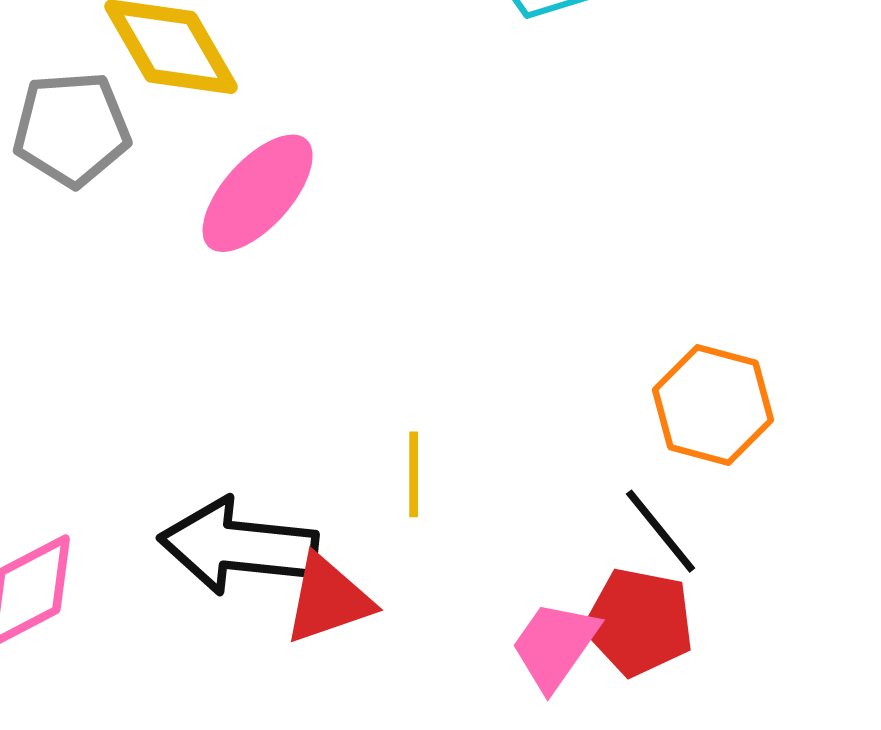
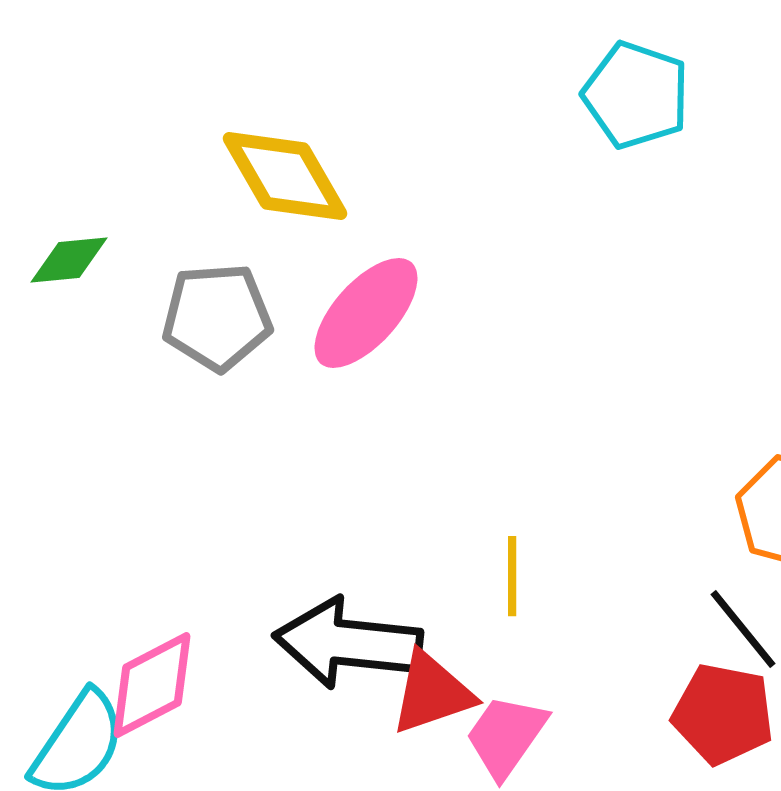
gray pentagon: (72, 129) -> (217, 317), moved
pink trapezoid: (555, 645) -> (506, 736), moved

